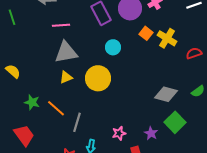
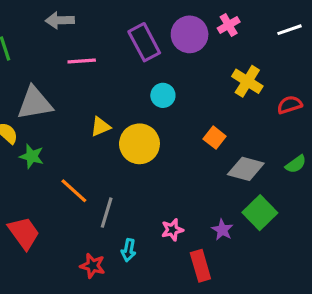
orange square: (146, 33) -> (215, 138), moved
gray triangle: (66, 52) -> (35, 103), moved
yellow triangle: (66, 77) -> (100, 127), moved
green star: (32, 102) -> (32, 156), moved

